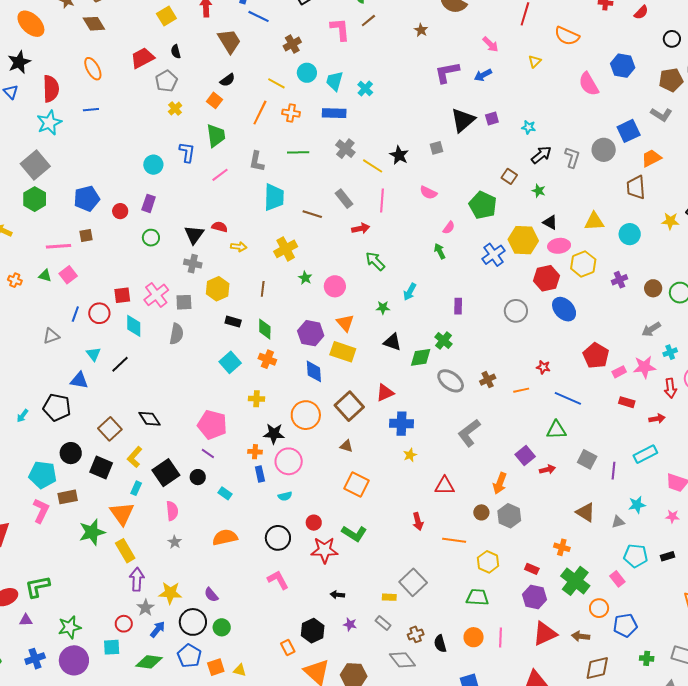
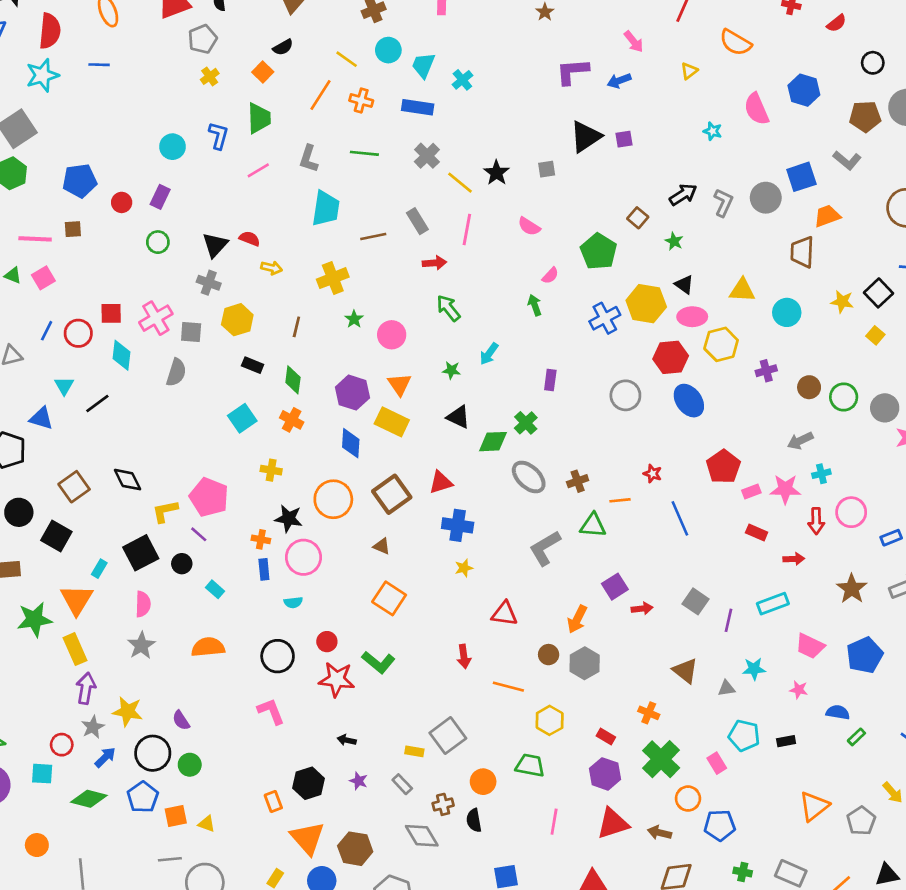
cyan star: (529, 127) -> (713, 131), moved
brown line: (312, 214) -> (373, 237), turned -36
blue line: (568, 398) -> (680, 518), turned 36
green triangle: (556, 430) -> (593, 525), moved
yellow L-shape: (135, 457) -> (165, 511), moved, turned 30
gray star: (175, 542) -> (141, 645), size x1.5
orange circle: (474, 637) -> (483, 782), moved

